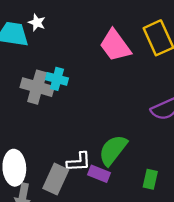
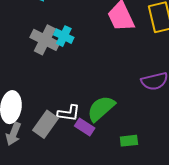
green rectangle: (150, 179) -> (129, 141), turned 60

